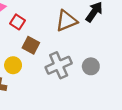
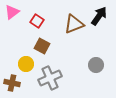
red square: (17, 22) -> (37, 21), moved
gray cross: (59, 65) -> (50, 78), moved

